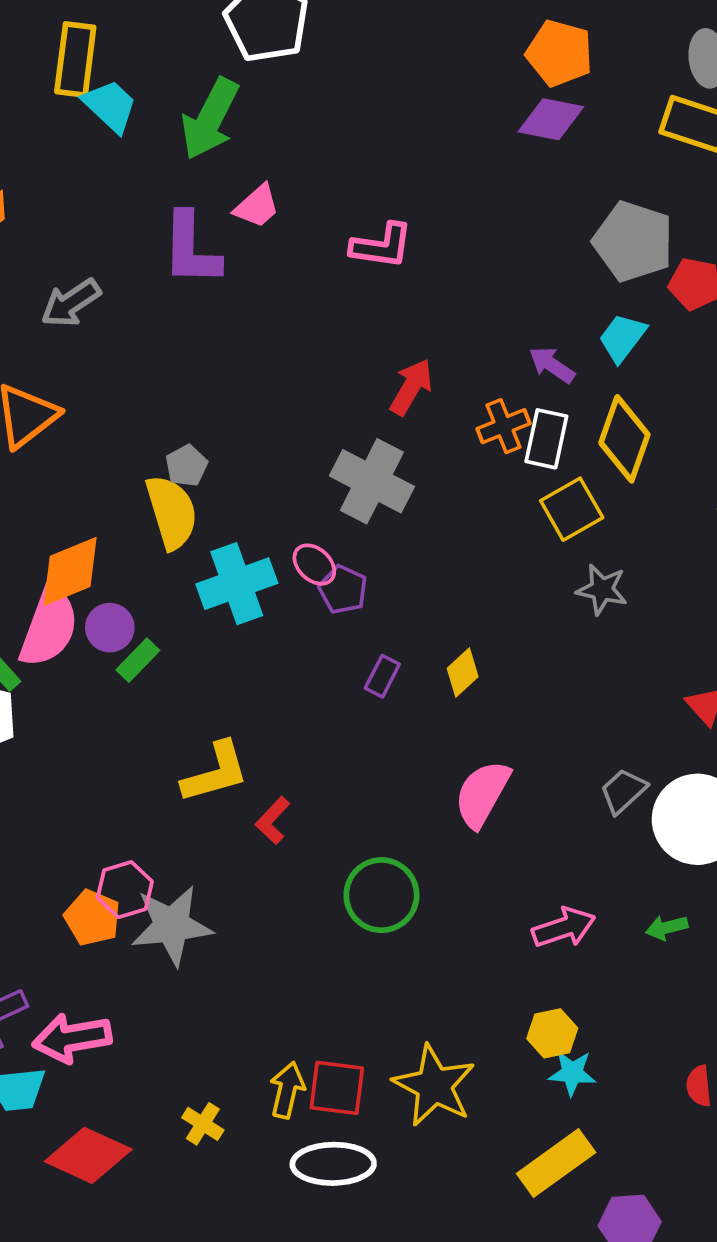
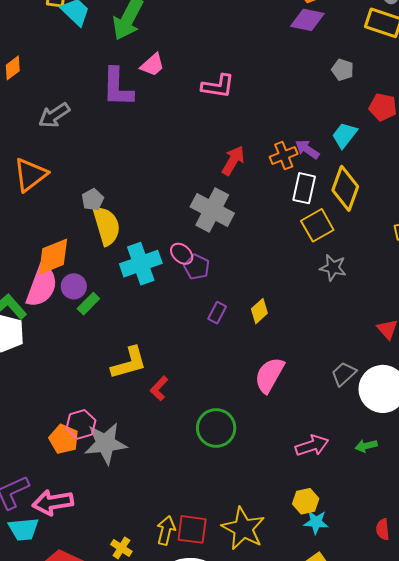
gray pentagon: (633, 241) -> (343, 70), moved, size x0.5
orange cross: (504, 426) -> (284, 155), moved
gray pentagon: (186, 466) -> (93, 200), moved

